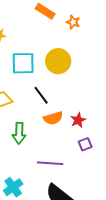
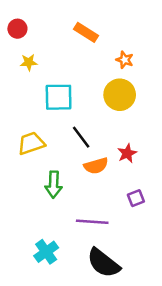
orange star: (73, 22) -> (125, 60), moved
yellow circle: (58, 61) -> (120, 95), moved
red star: (78, 120) -> (127, 153), moved

